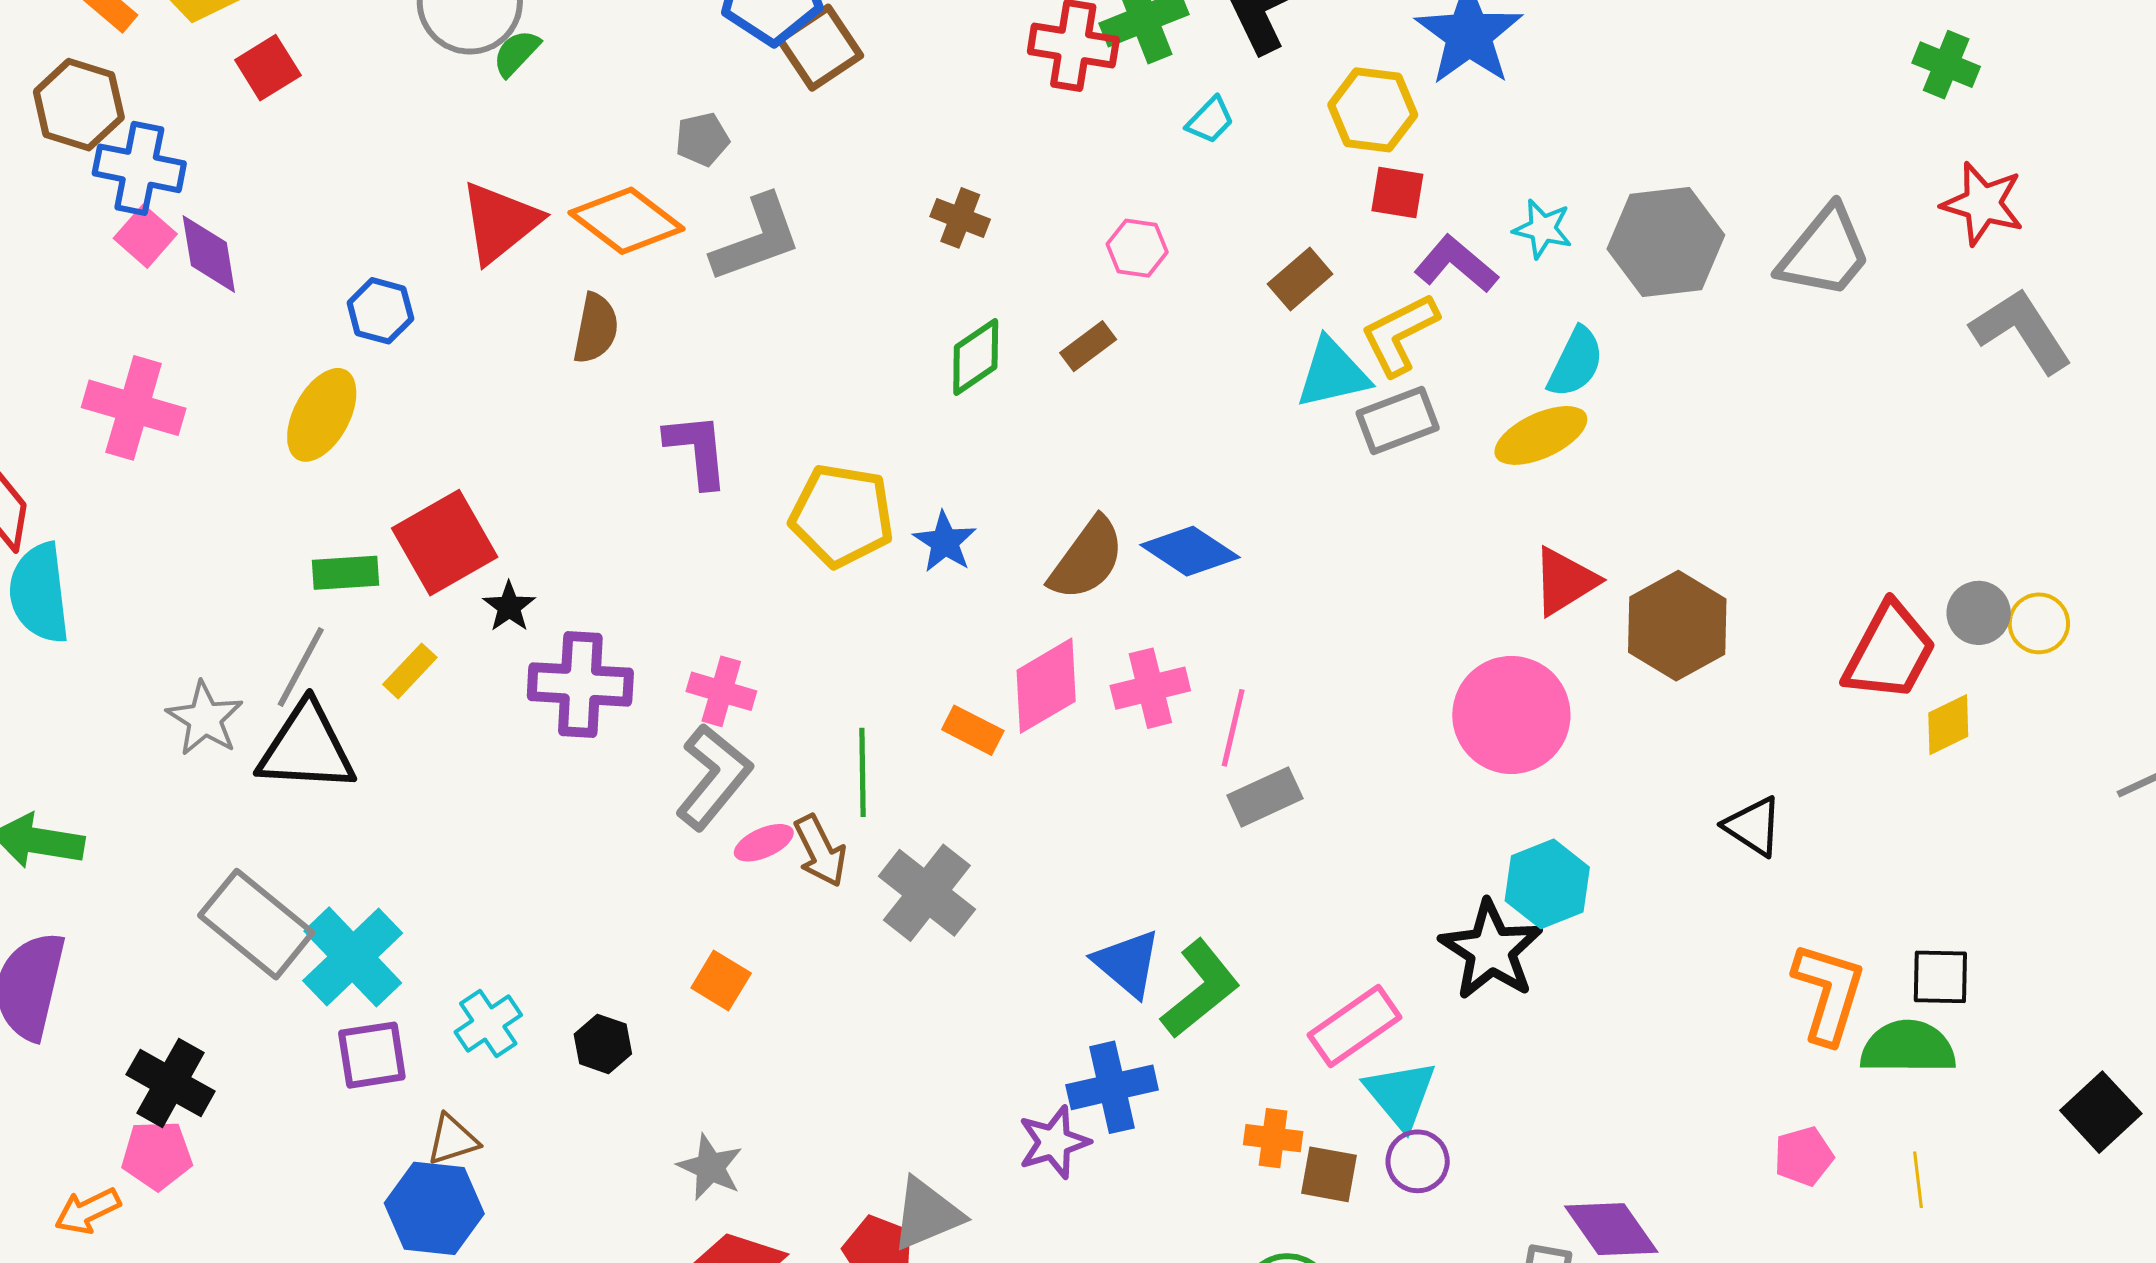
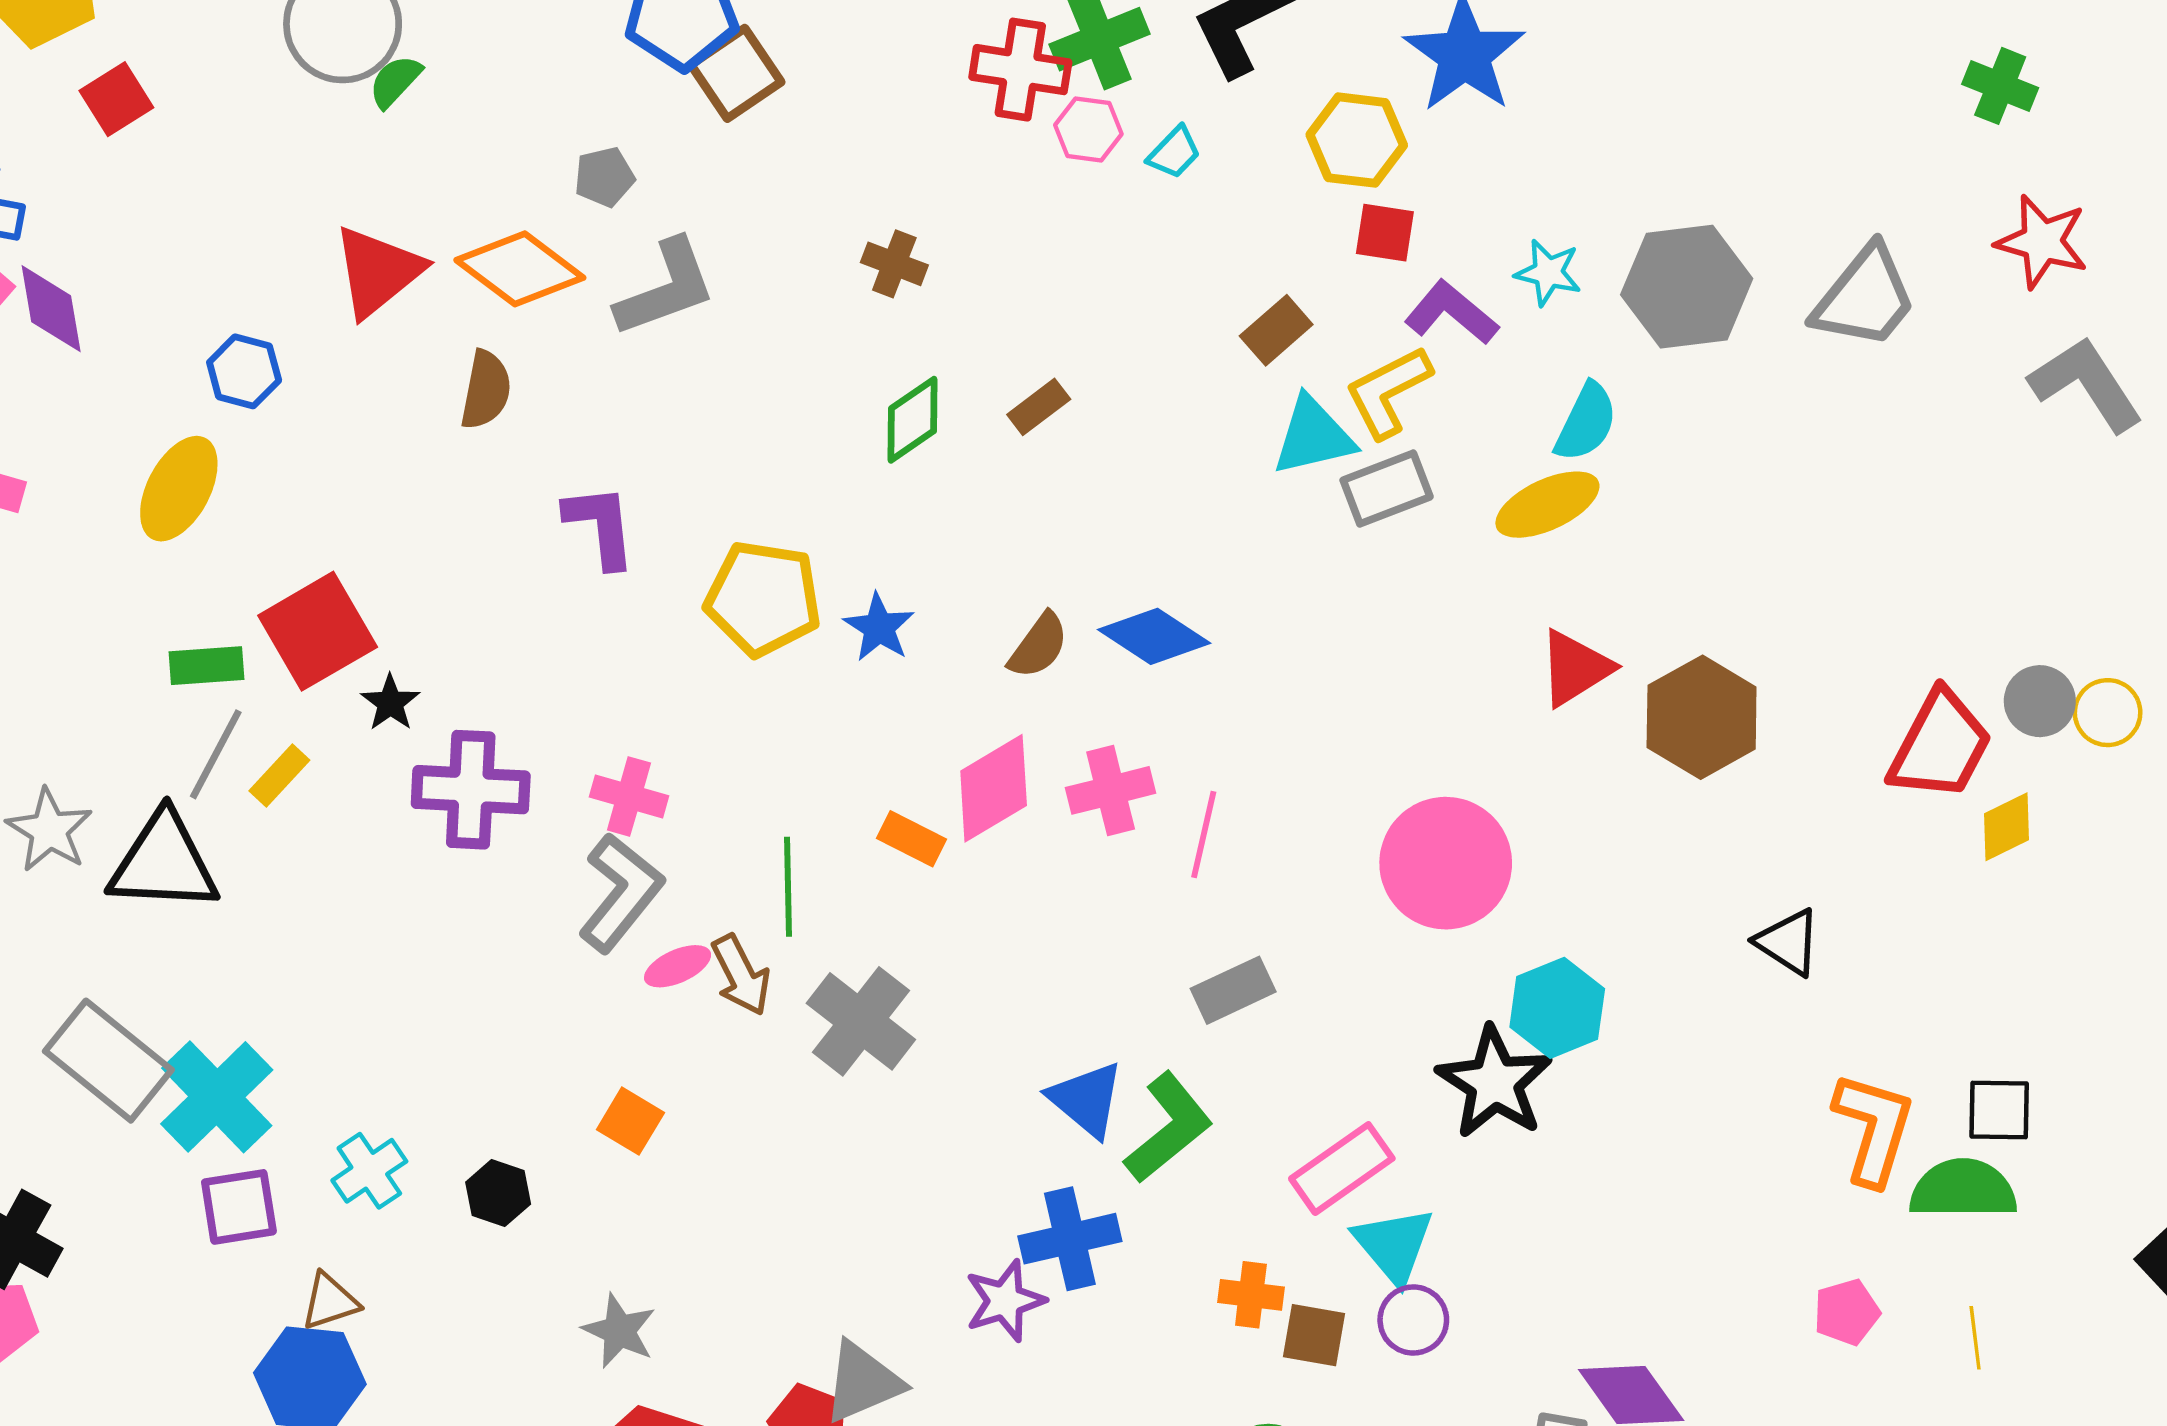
pink hexagon: (1137, 248) -> (1088, 129), moved
brown semicircle: (1087, 559) -> (1038, 646), size x0.7
gray line: (301, 667) -> (216, 754), moved
pink circle: (1511, 715) -> (1446, 863), moved
gray rectangle: (1265, 797) -> (1233, 990), moved

